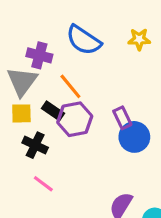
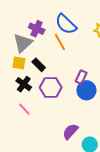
orange line: (70, 86) -> (60, 42), moved
purple rectangle: (122, 118) -> (81, 77), turned 40
purple hexagon: (75, 119) -> (51, 87), moved

